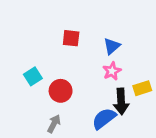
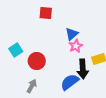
red square: (71, 38) -> (46, 13), moved
blue triangle: (112, 46) -> (72, 34), moved

